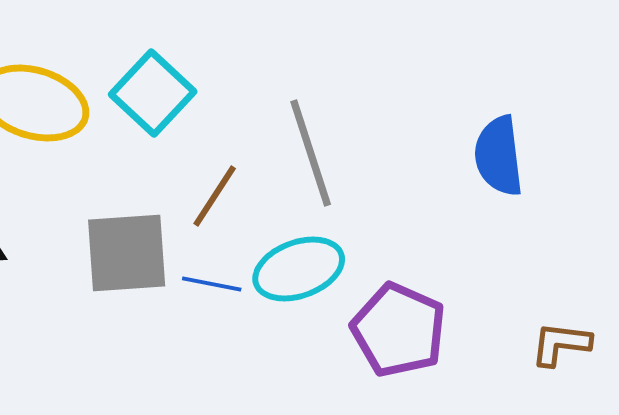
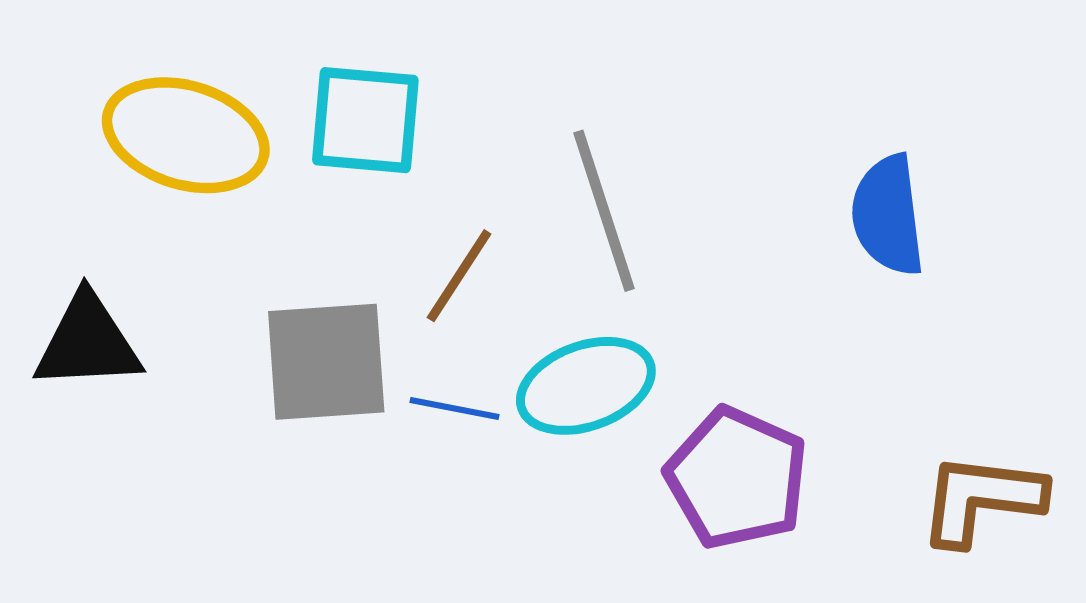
cyan square: (153, 93) -> (365, 120), turned -38
brown L-shape: (561, 344) -> (982, 499), size x1.4

